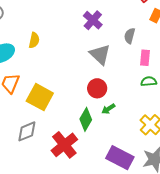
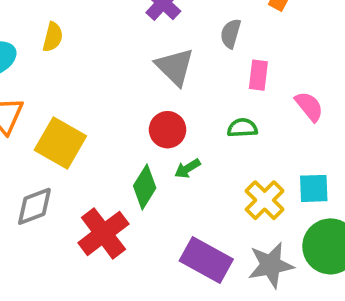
green semicircle: (149, 81) -> (242, 128), moved

